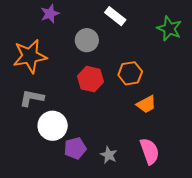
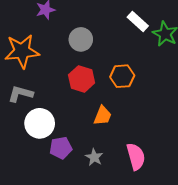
white rectangle: (115, 16) -> (138, 22), moved
orange trapezoid: (146, 104) -> (103, 116), moved, turned -45

